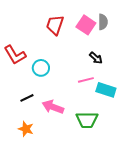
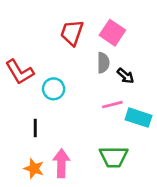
gray semicircle: (103, 22) -> (103, 63), moved
black line: (27, 98) -> (35, 128), turned -64
pink arrow: (53, 107) -> (61, 163), moved, turned 70

